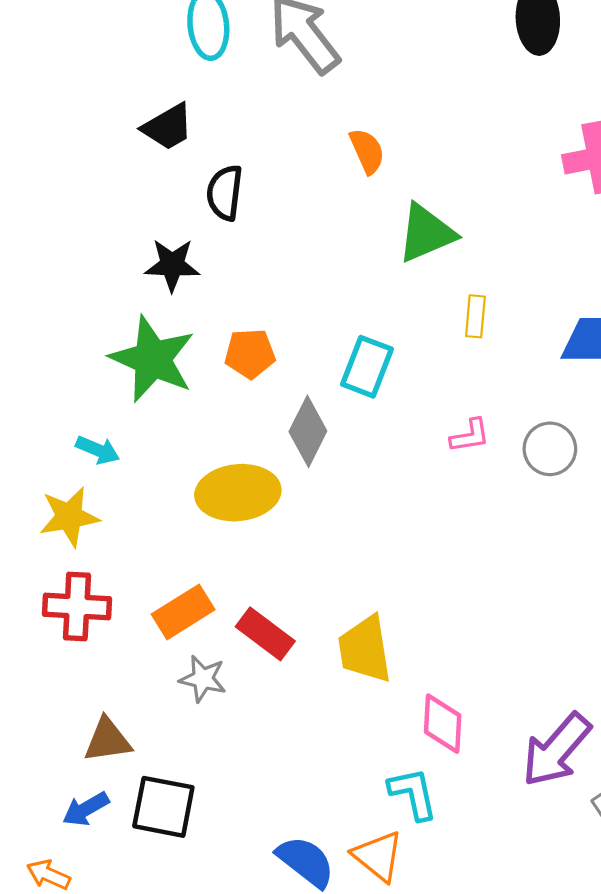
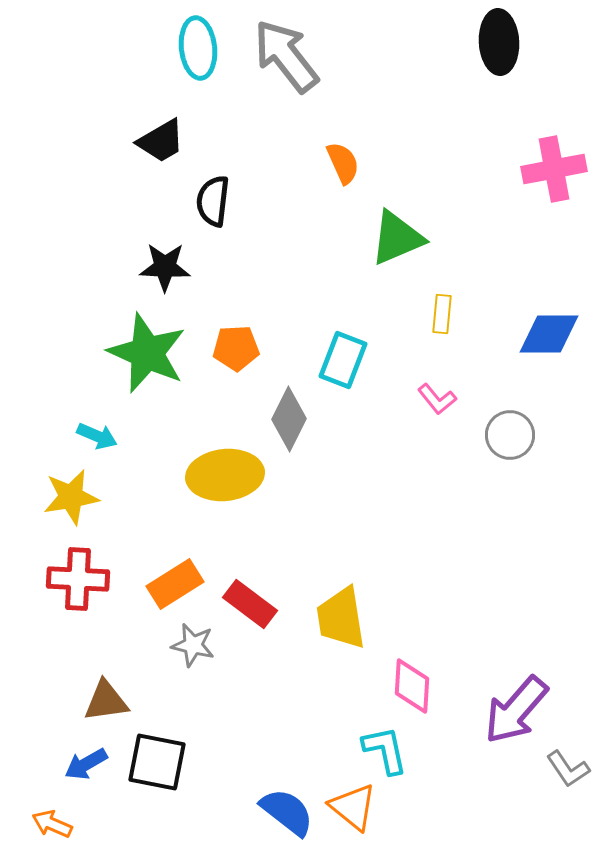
pink L-shape: (470, 436) -> (437, 399), moved, turned 60

